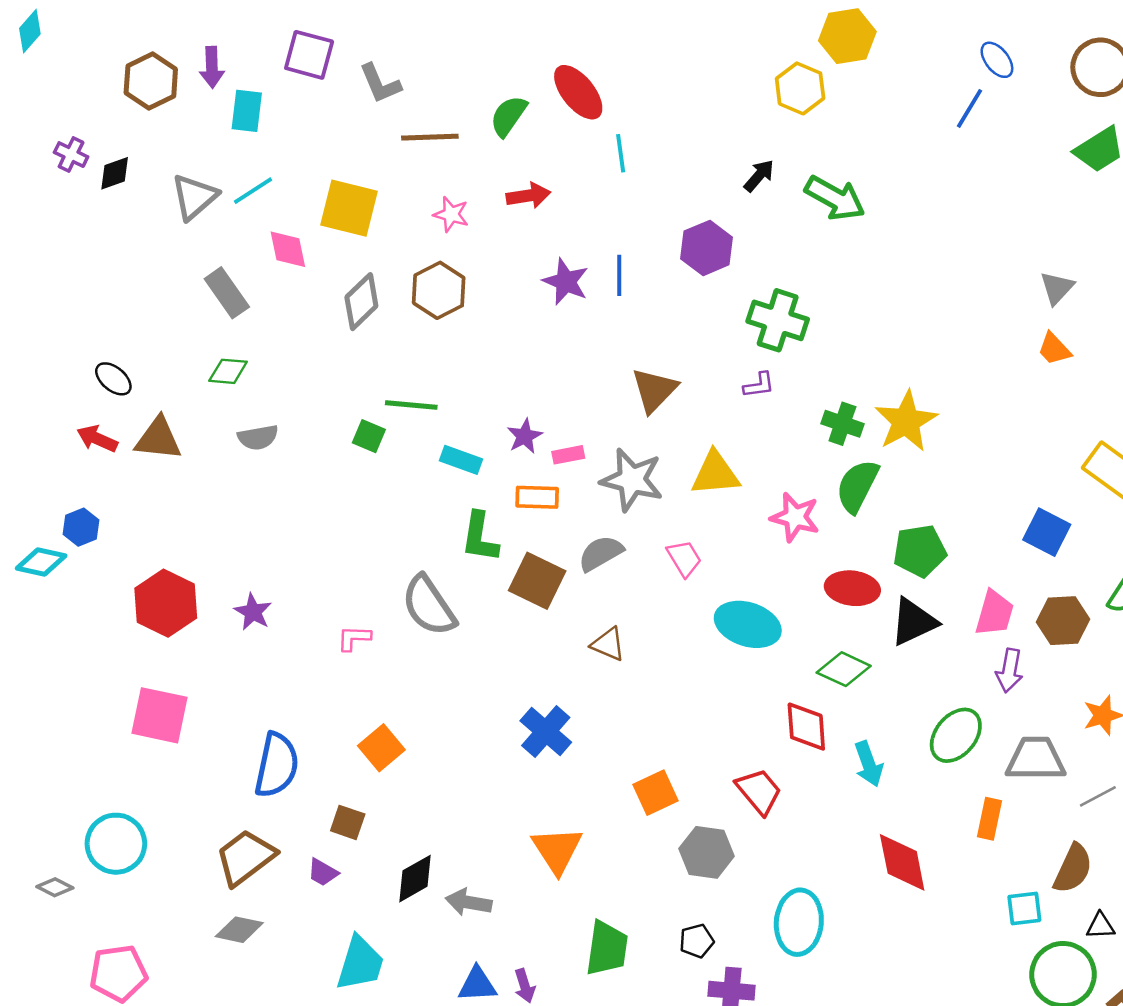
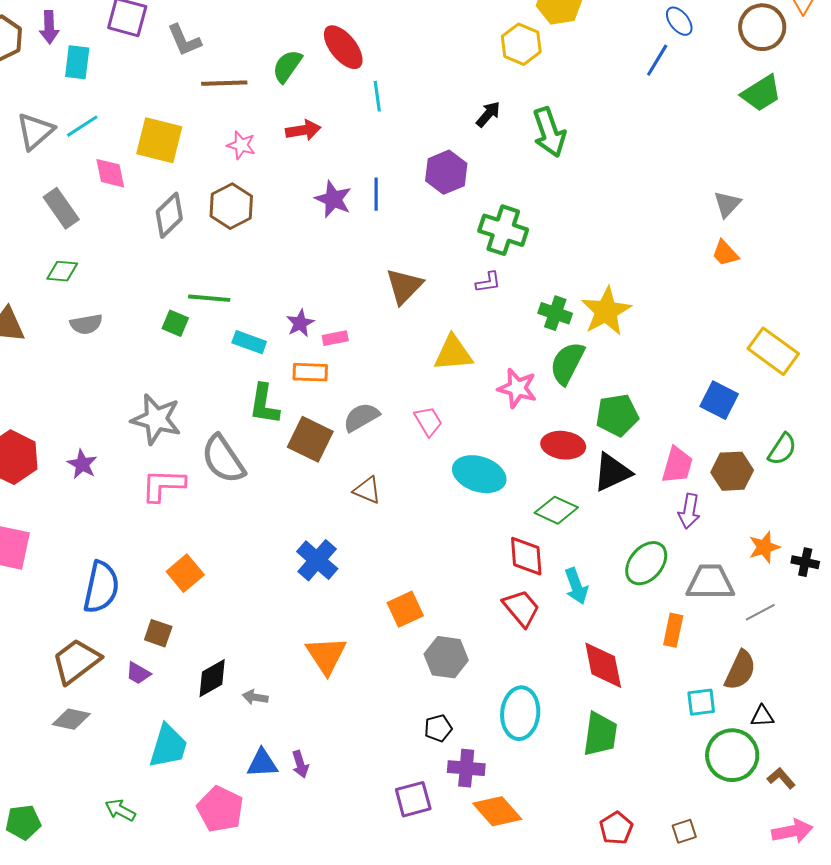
green arrow: (835, 198) -> (549, 132), turned 42
gray star: (632, 480) -> (156, 419), moved
pink L-shape: (354, 638) -> (163, 485), size x1.6
red trapezoid: (759, 791) -> (521, 608), moved
gray arrow: (469, 902) -> (255, 697), size x0.7
green trapezoid: (607, 948) -> (600, 734), moved

